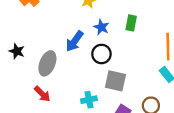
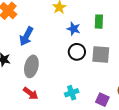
blue arrow: (74, 41) -> (26, 36), moved
gray square: (115, 81) -> (101, 55), moved

